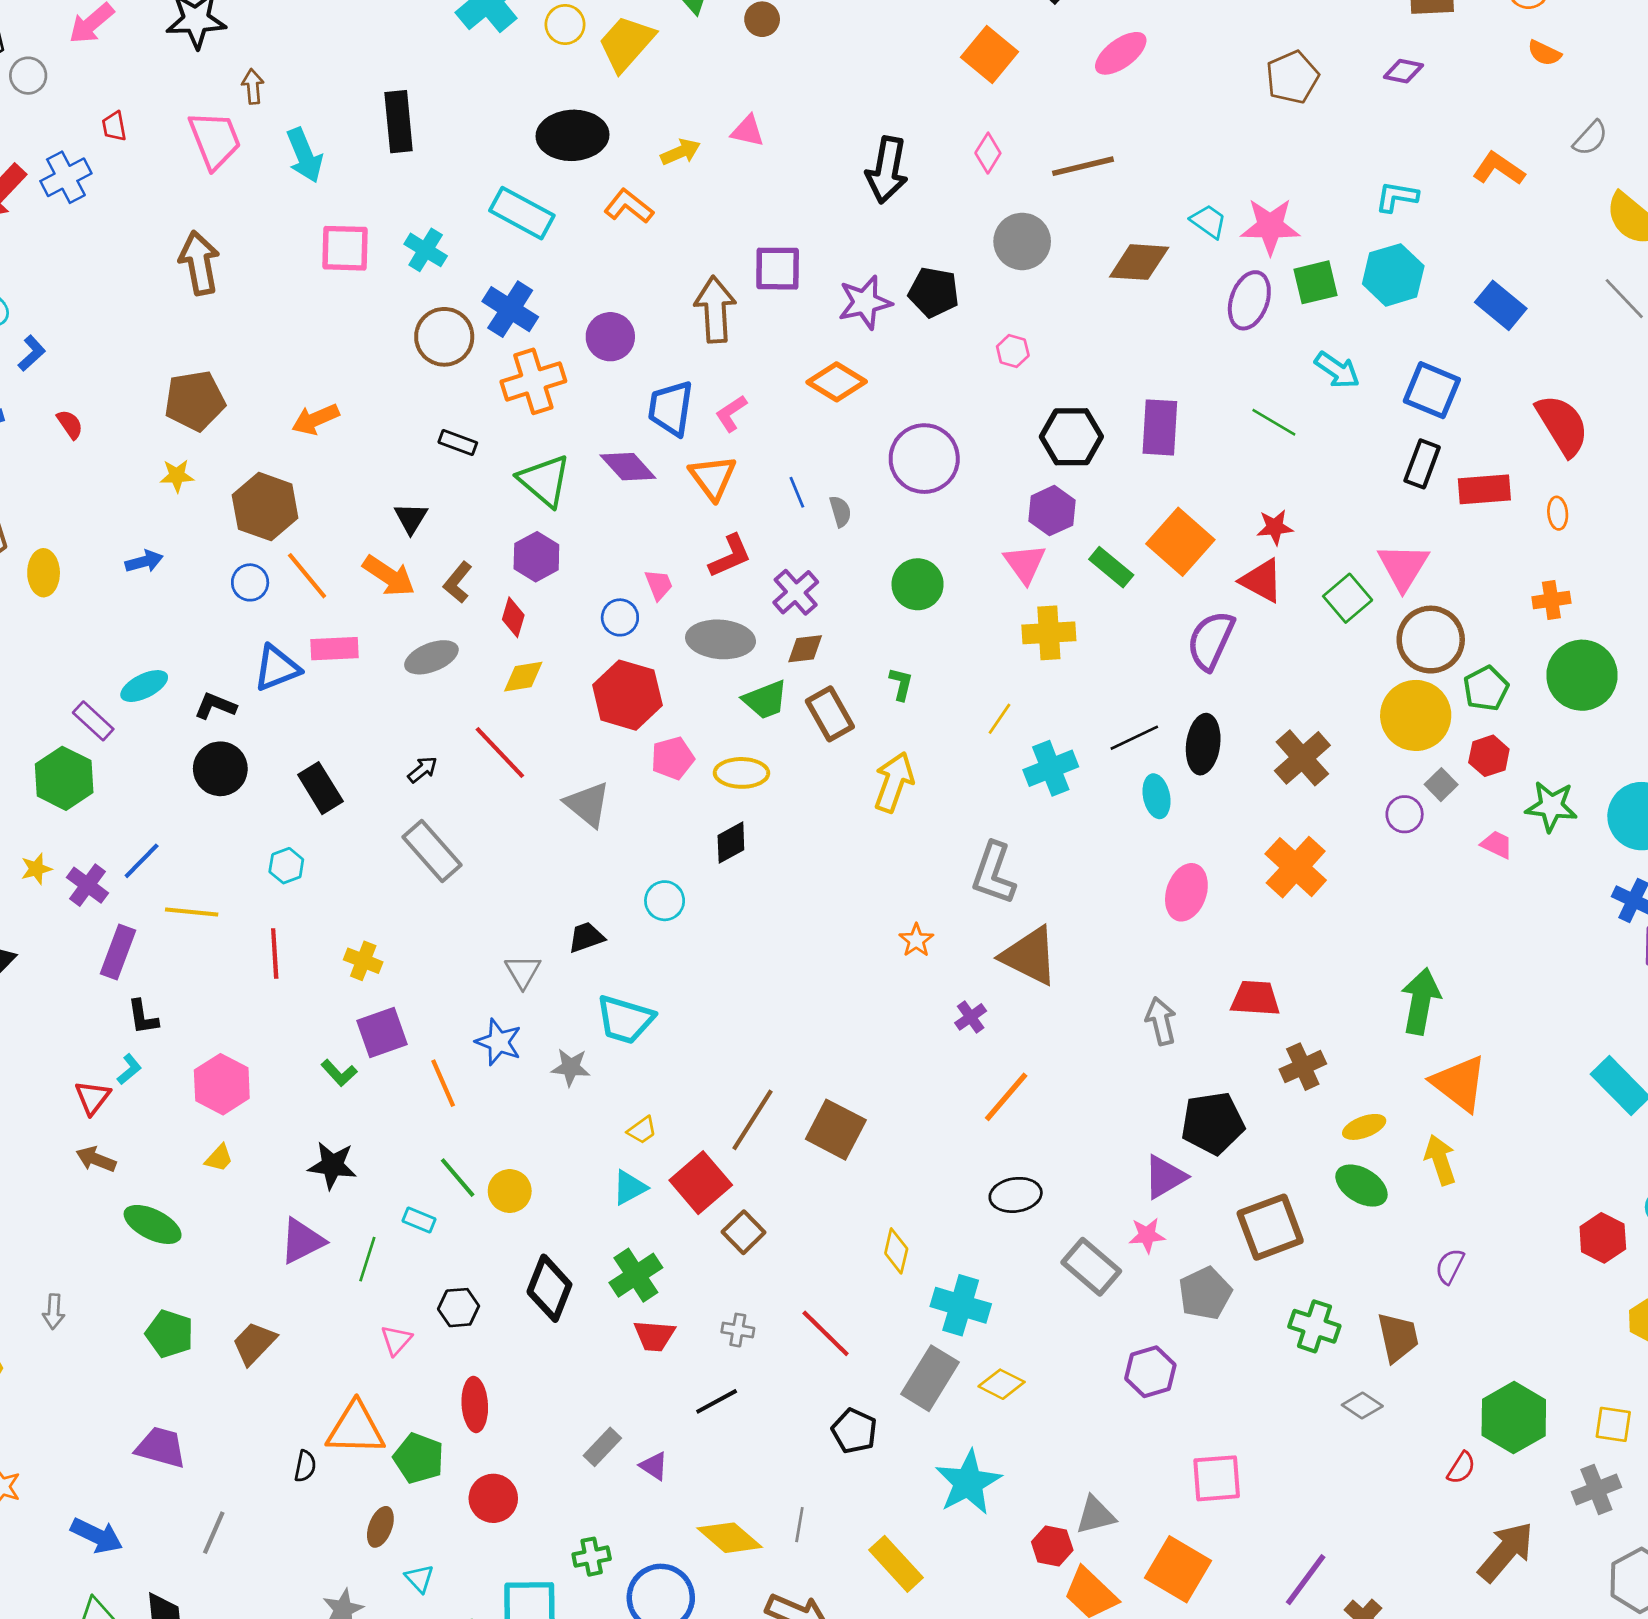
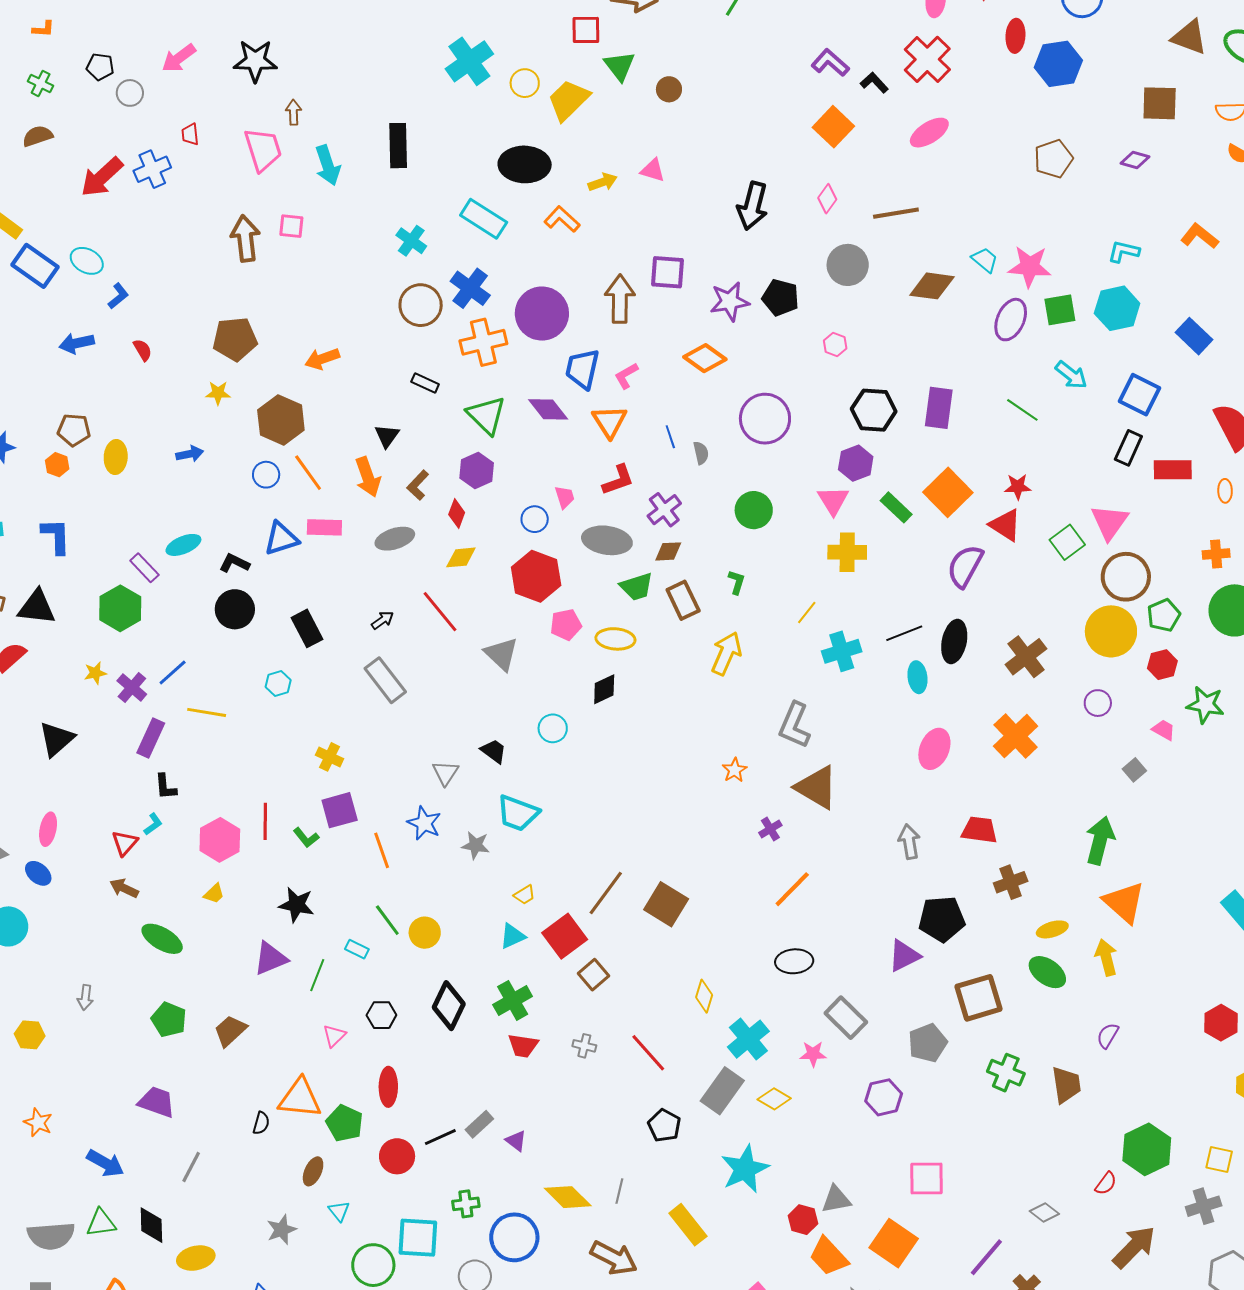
pink square: (345, 248) -> (291, 226), moved, size x0.7
purple circle: (610, 337) -> (542, 314), size x1.5
orange arrow: (389, 576) -> (368, 477), turned 33
gray square: (1441, 785) -> (1134, 770), moved
black trapezoid: (586, 937) -> (494, 751), turned 52
red line: (275, 953) -> (265, 821), moved
pink star: (1147, 1235) -> (813, 1054), moved
cyan cross: (961, 1305) -> (748, 1039), turned 30
black line: (717, 1401) -> (440, 1137), moved
gray diamond: (1362, 1405) -> (1044, 1212), moved

